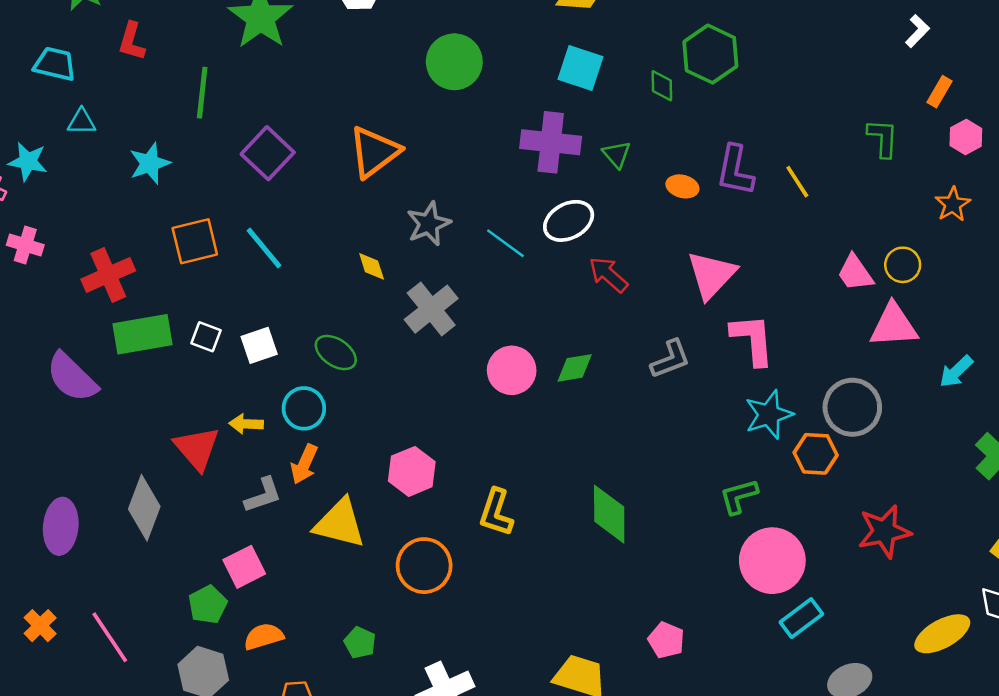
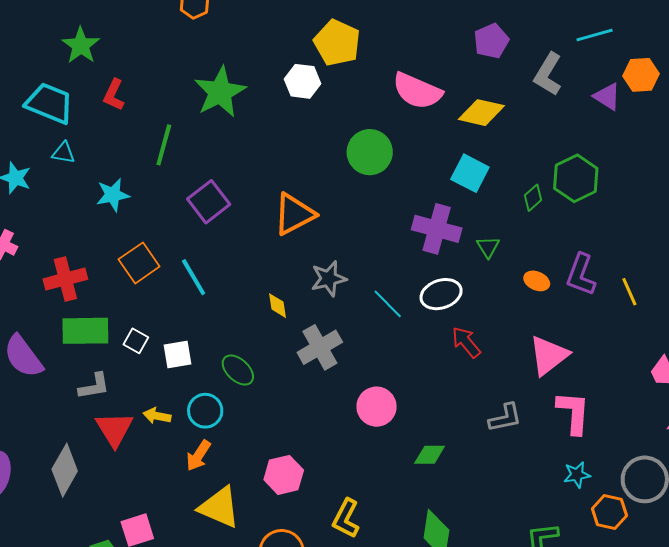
cyan trapezoid: (55, 64) -> (49, 103), size x1.4
green diamond: (662, 86) -> (533, 198), turned 40
orange square: (195, 241) -> (139, 263), turned -30
green diamond: (575, 368) -> (430, 455), moved
cyan star: (769, 415) -> (577, 475), size x0.7
gray L-shape: (263, 495) -> (94, 386), moved

